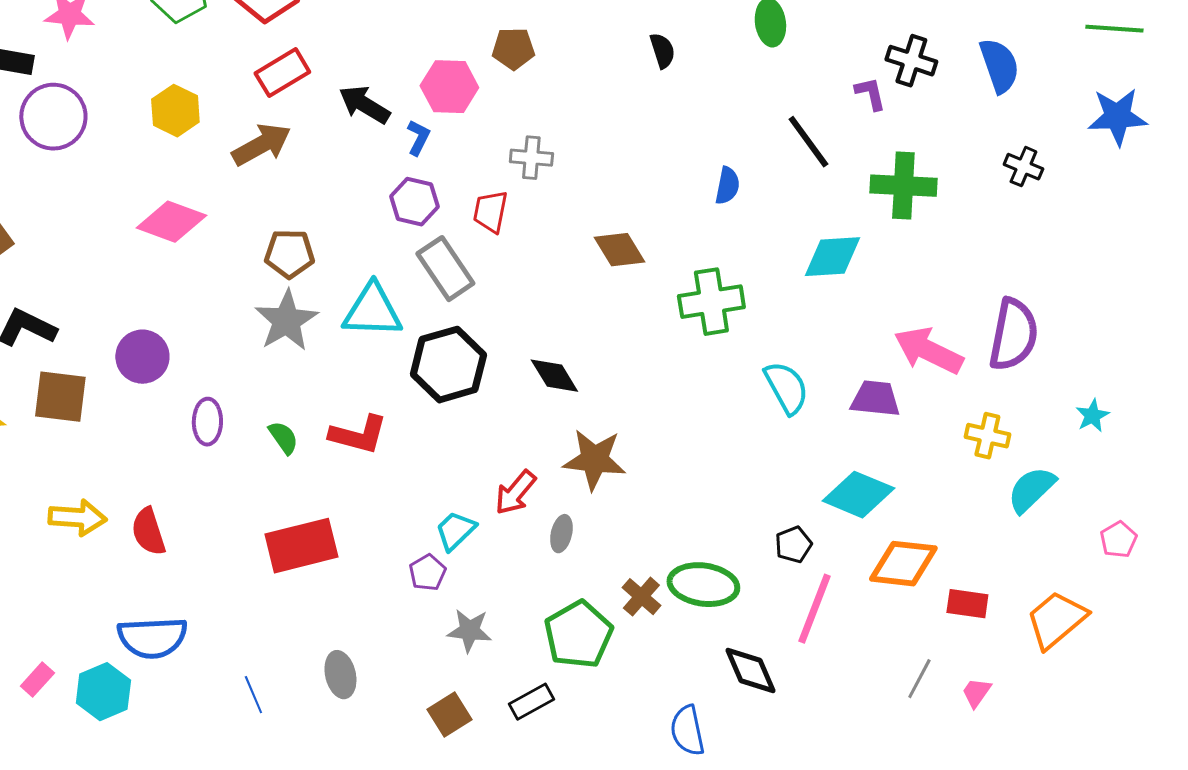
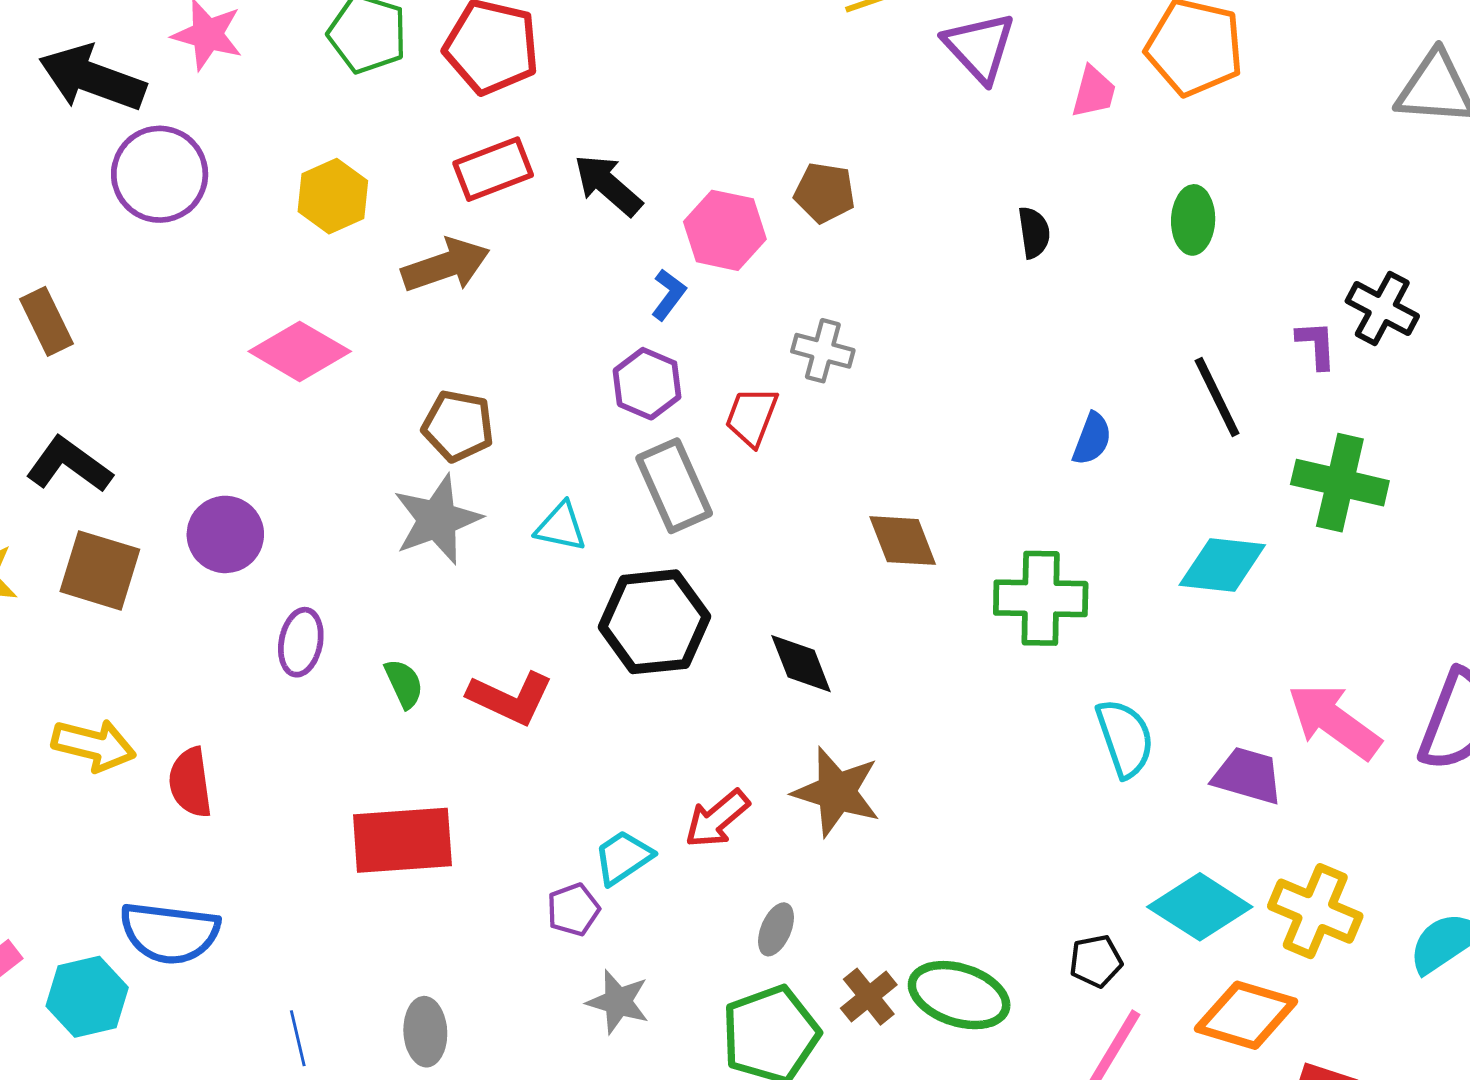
black arrow: (364, 105) -> (608, 185), moved
brown diamond: (619, 250) -> (903, 541), moved
cyan triangle: (372, 311) -> (561, 527), size x0.6
yellow cross: (987, 436) -> (1315, 911), moved, size x1.4
gray ellipse: (561, 534) -> (776, 929), moved

